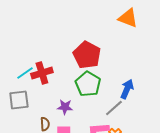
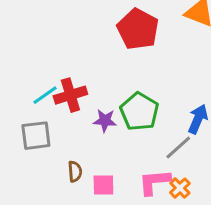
red pentagon: (87, 55) -> (138, 29), moved
purple star: (65, 107) -> (105, 121), moved

